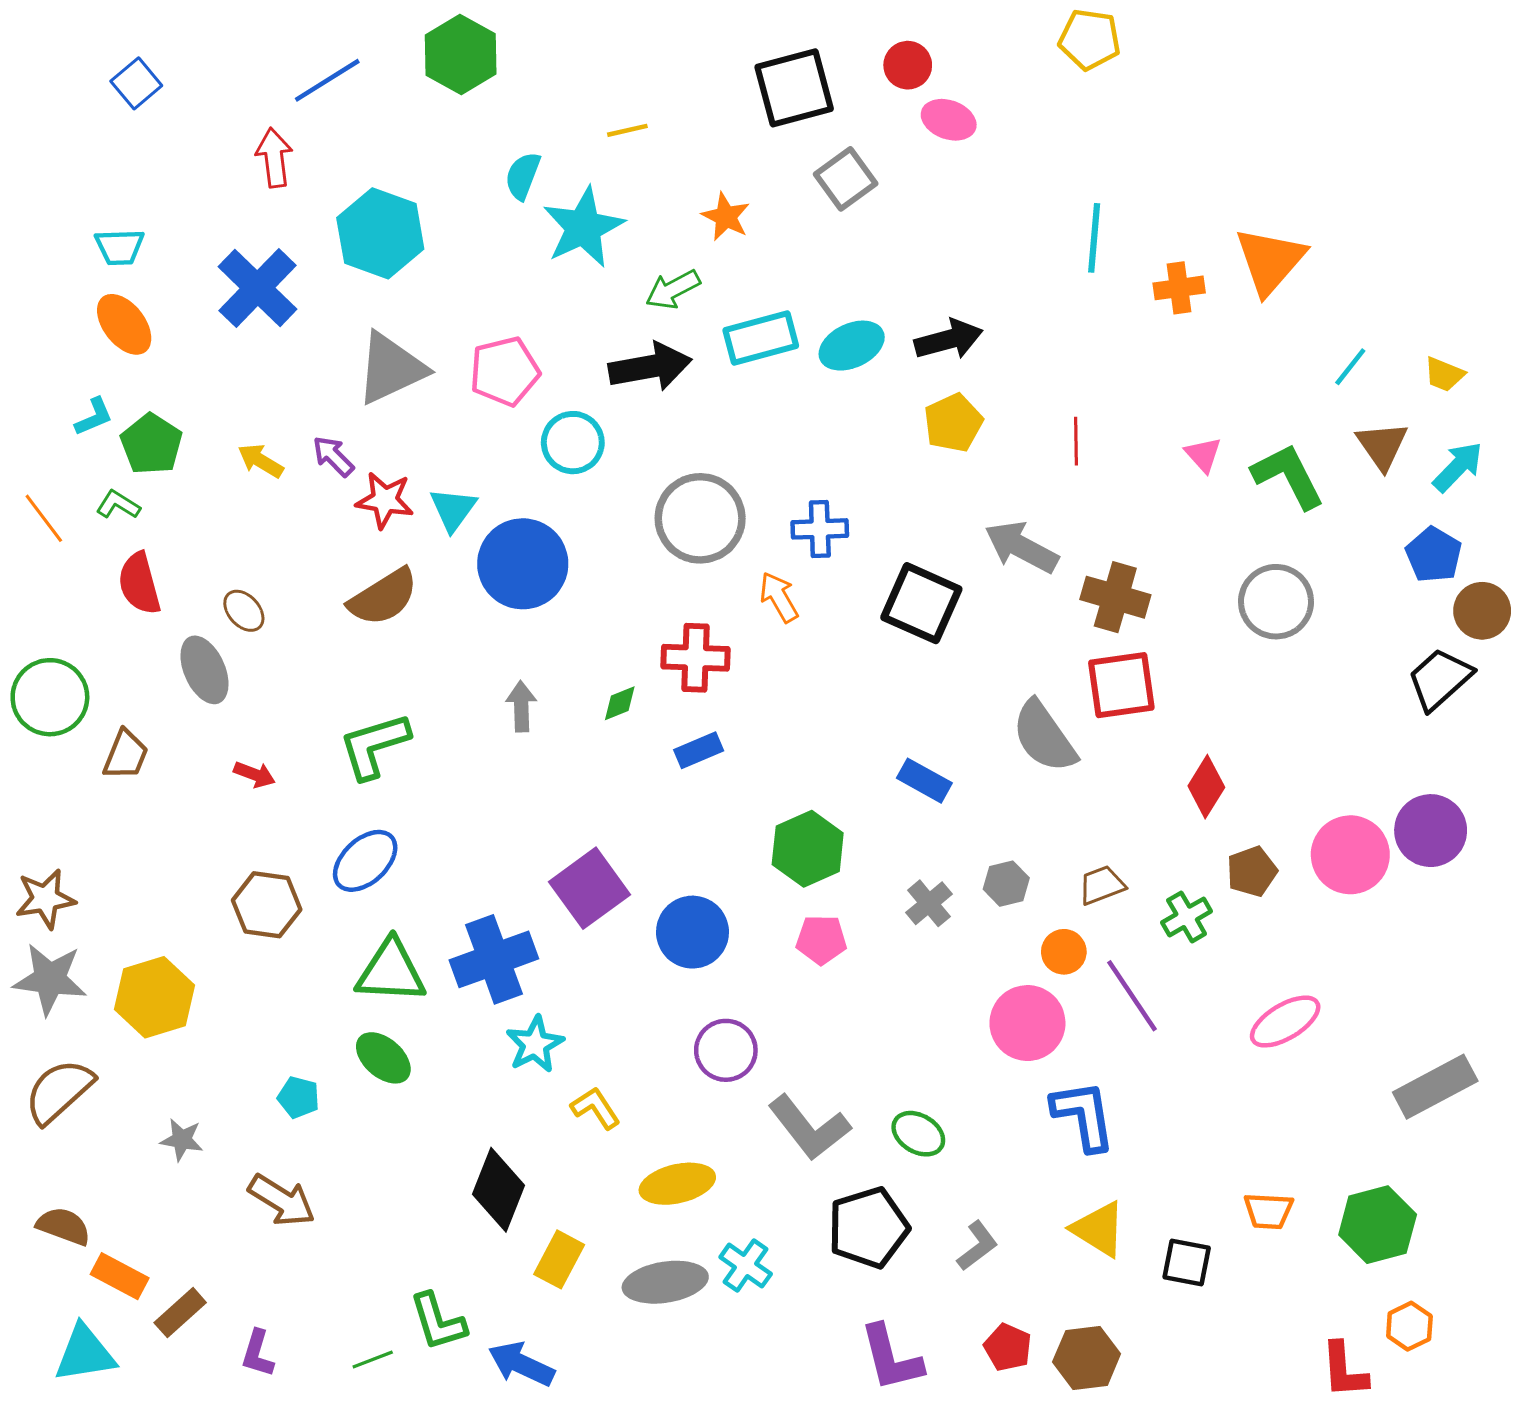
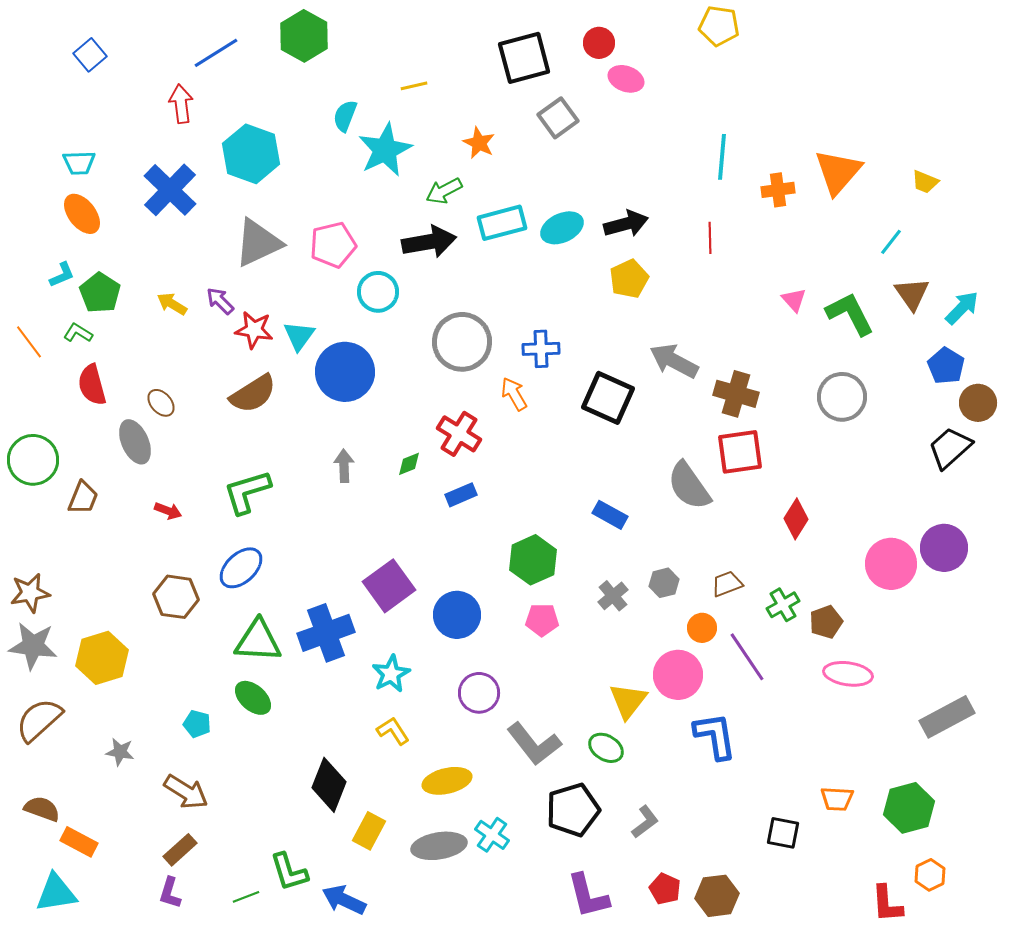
yellow trapezoid: (1444, 374) -> (925, 182), moved
red line: (1076, 441) -> (710, 238), moved
red cross: (696, 658) -> (459, 434), turned 30
brown pentagon: (1252, 871) -> (826, 622), moved
pink ellipse: (1285, 1022) -> (848, 674), turned 39
cyan star: (535, 1044) -> (391, 674), moved
yellow triangle: (1099, 1229) -> (628, 701), moved, turned 36
brown rectangle: (180, 1313) -> (180, 850), moved

